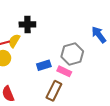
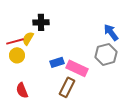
gray hexagon: (72, 54) -> (106, 54), moved
pink rectangle: (64, 71) -> (77, 68), size x1.5

